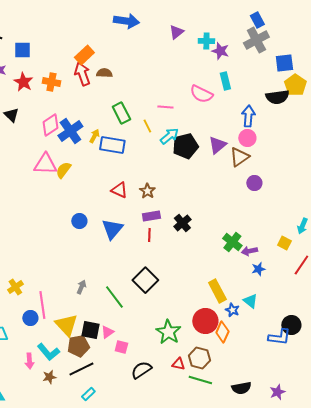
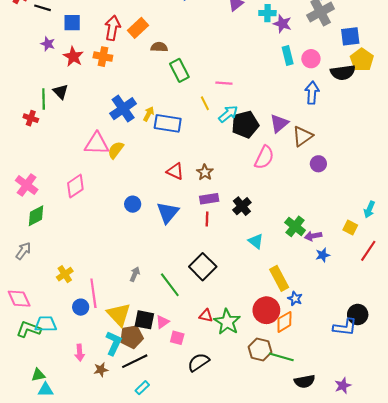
red arrow: (82, 74) -> (113, 28), moved, turned 30
pink semicircle: (201, 94) -> (264, 157), moved, turned -90
green rectangle: (121, 113) -> (179, 70), moved
pink diamond: (50, 125) -> (75, 186), moved
pink circle: (247, 138) -> (311, 59), moved
cyan triangle: (250, 301) -> (256, 241), moved
orange diamond: (222, 332) -> (284, 322), turned 35
cyan L-shape: (48, 352) -> (114, 343), moved, turned -115
red triangle: (178, 364) -> (206, 316), moved
green line: (200, 380) -> (281, 357), moved

